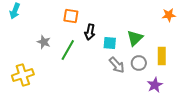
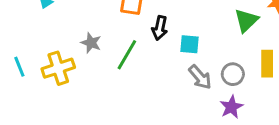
green triangle: (135, 38) -> (246, 20), moved
yellow cross: (23, 75) -> (58, 68), moved
purple star: (155, 85) -> (231, 107), moved

